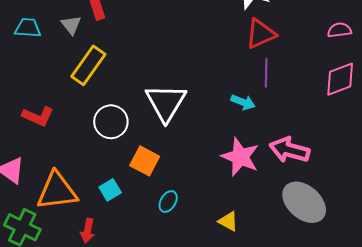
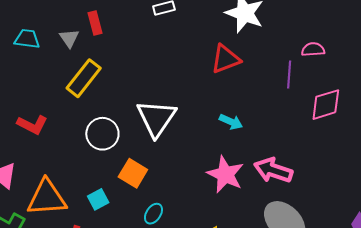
pink semicircle: (339, 30) -> (313, 49), moved
red triangle: (261, 34) -> (226, 59), moved
purple line: (266, 73) -> (289, 75), moved

